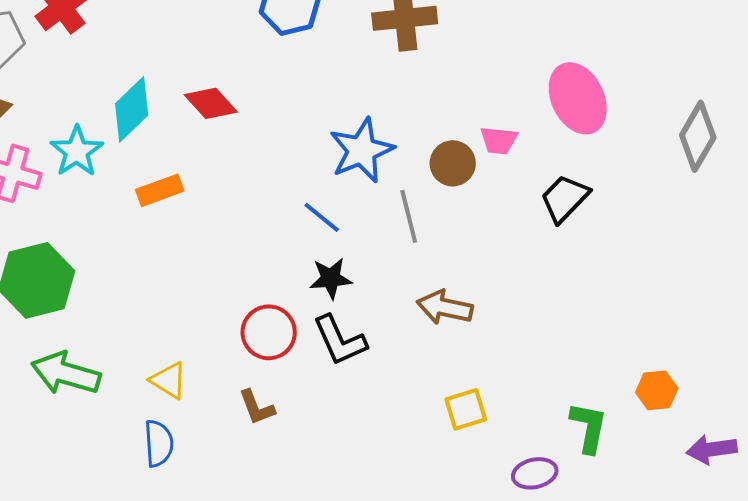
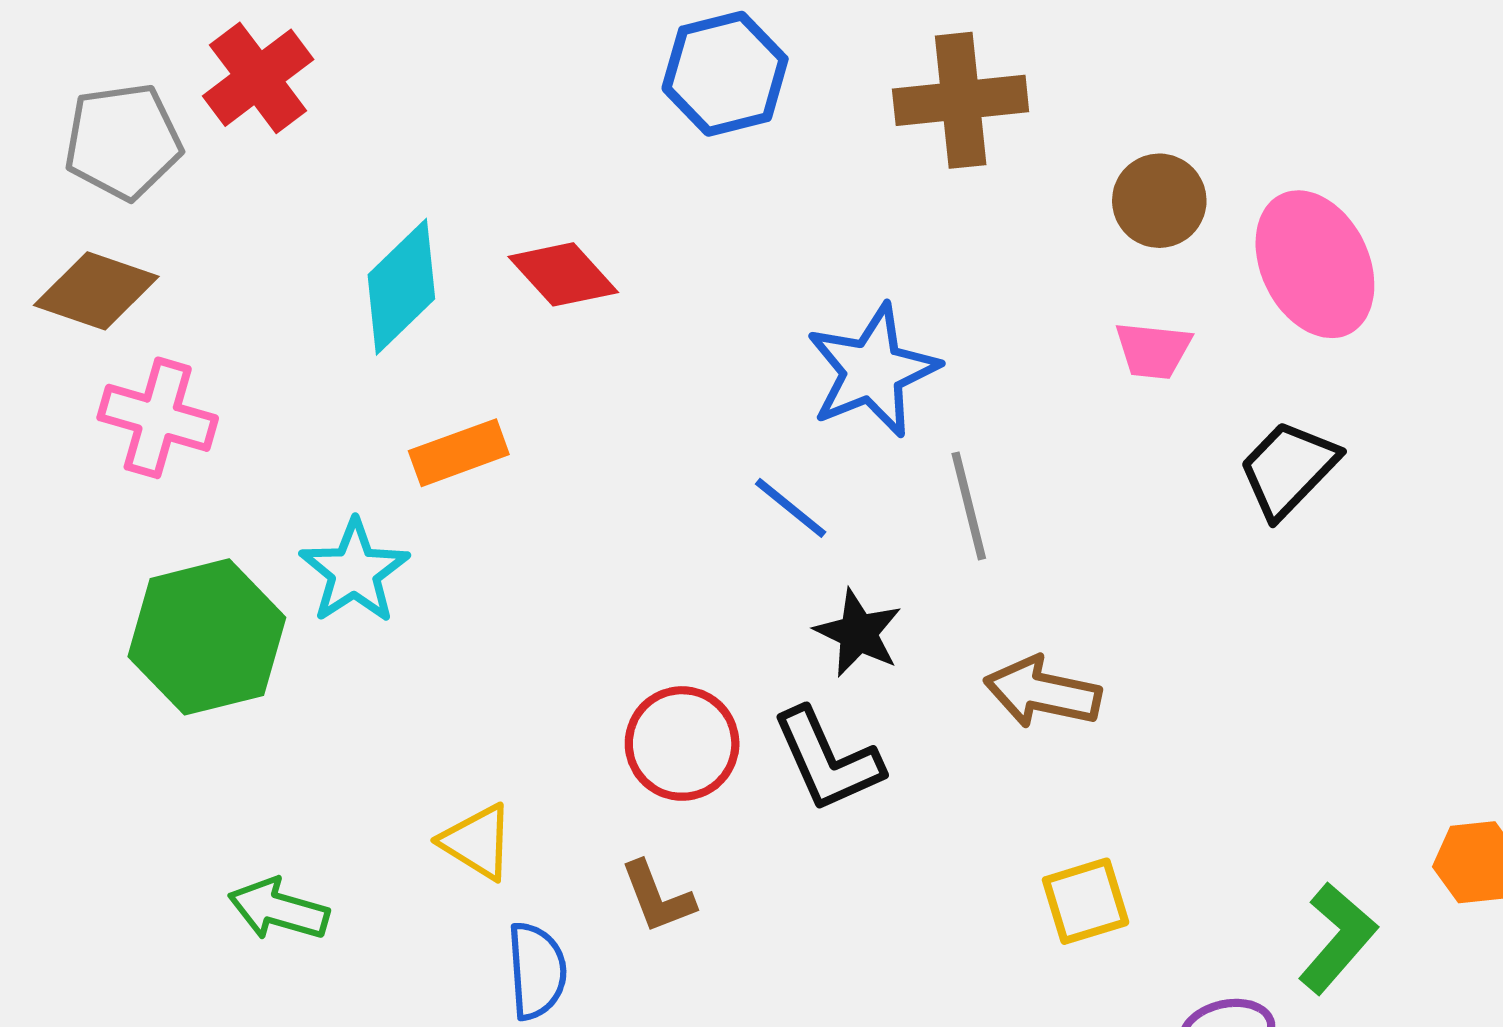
cyan star: (77, 151) -> (354, 571), moved
brown circle: (453, 163) -> (1159, 201), moved
black star: (331, 278) -> (858, 633), moved, turned 30
green arrow: (66, 373) -> (279, 909), moved, size x0.7
green L-shape: (589, 427) -> (1337, 938), turned 30
blue semicircle: (159, 443) -> (537, 971), moved

